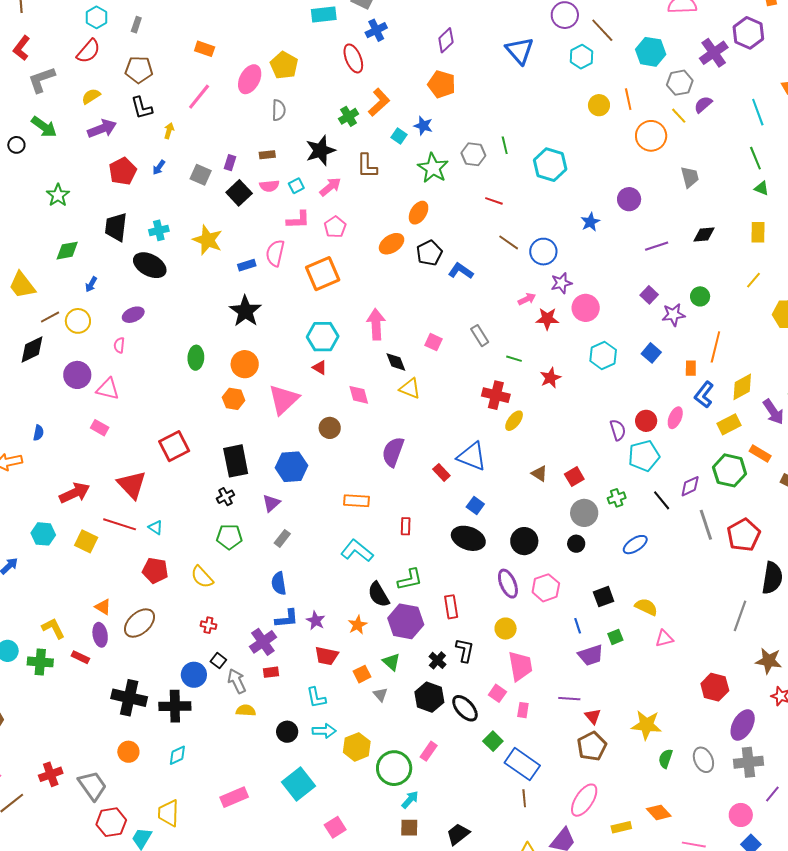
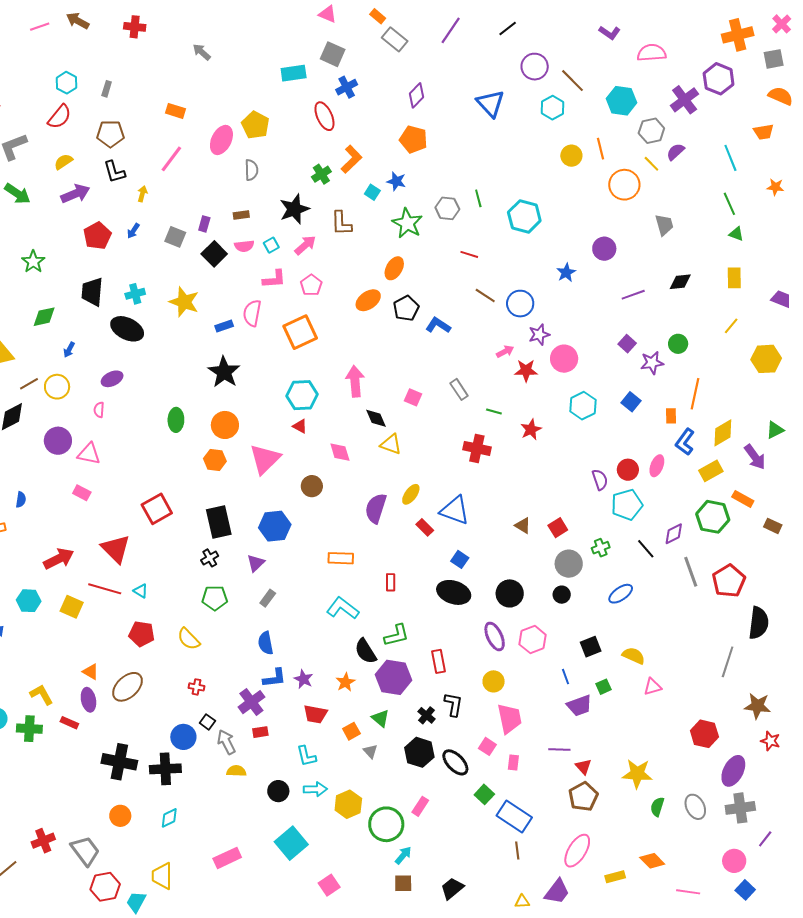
yellow ellipse: (514, 421) -> (411, 494), moved

